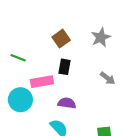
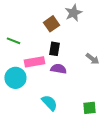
gray star: (101, 37) -> (73, 13), moved
purple semicircle: (67, 103) -> (58, 69), moved

